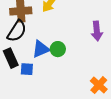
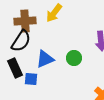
green circle: (58, 49) -> (74, 58), moved

